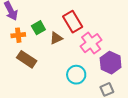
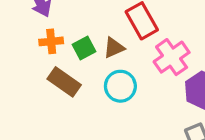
green square: (38, 28) -> (84, 48), moved
cyan circle: (76, 75) -> (120, 86), moved

